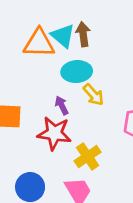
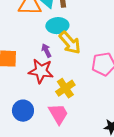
yellow arrow: (93, 95) -> (70, 43), size x1.4

